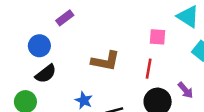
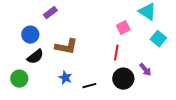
pink square: (158, 37) -> (123, 28), turned -32
brown L-shape: (105, 61) -> (66, 47), moved

